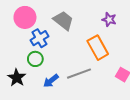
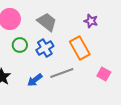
blue cross: (39, 38) -> (45, 48), moved
green circle: (35, 59) -> (20, 45), moved

